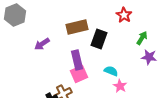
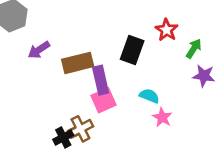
red star: (124, 15) -> (167, 30), moved
brown rectangle: (77, 27) -> (78, 63), moved
purple arrow: (42, 44) -> (39, 50), moved

